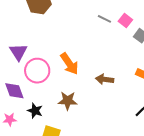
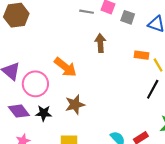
brown arrow: (105, 79) -> (100, 43), moved, turned 96
black star: (35, 111) -> (44, 113), moved

